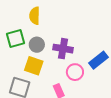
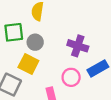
purple cross: (63, 49) -> (78, 46), moved

